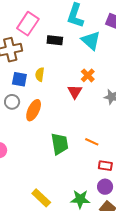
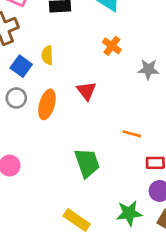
blue square: (19, 79) -> (21, 66), turned 35
red triangle: (75, 92) -> (86, 91), moved
green trapezoid: (60, 144) -> (87, 163), moved

